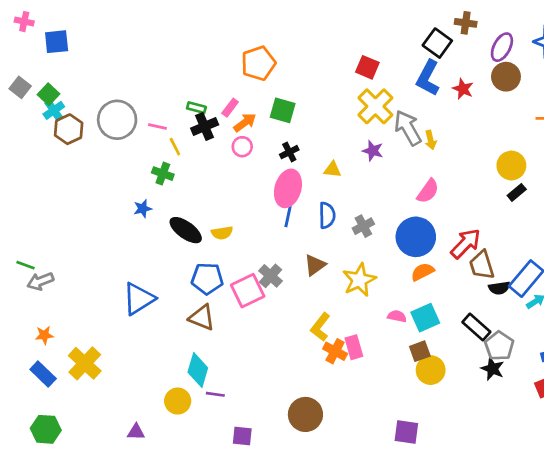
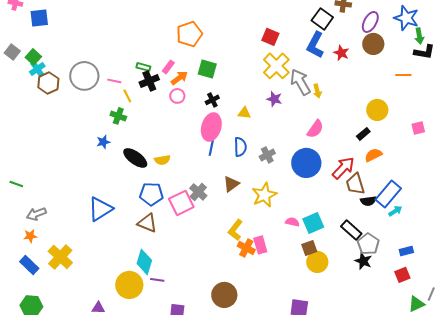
black rectangle: (517, 192) -> (363, 134), moved
orange semicircle: (423, 272) -> (373, 155), moved
gray arrow: (40, 281) -> (36, 214), moved
yellow circle: (178, 401) -> (129, 285), size x1.4

